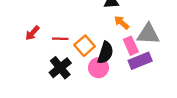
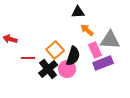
red arrow: (32, 33) -> (10, 39), turned 64
red line: (60, 39) -> (28, 58), moved
black cross: (60, 68) -> (48, 69), moved

